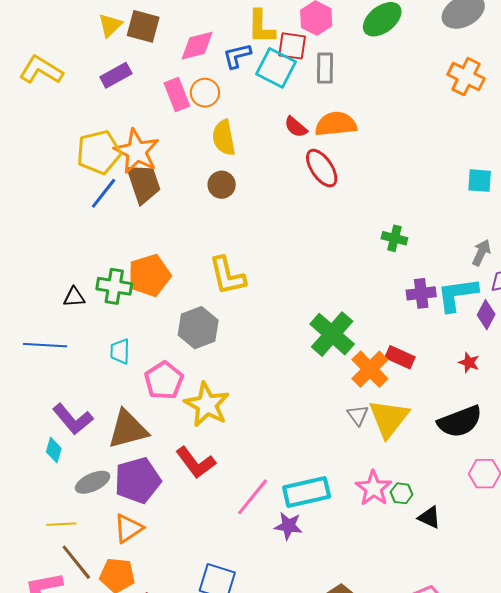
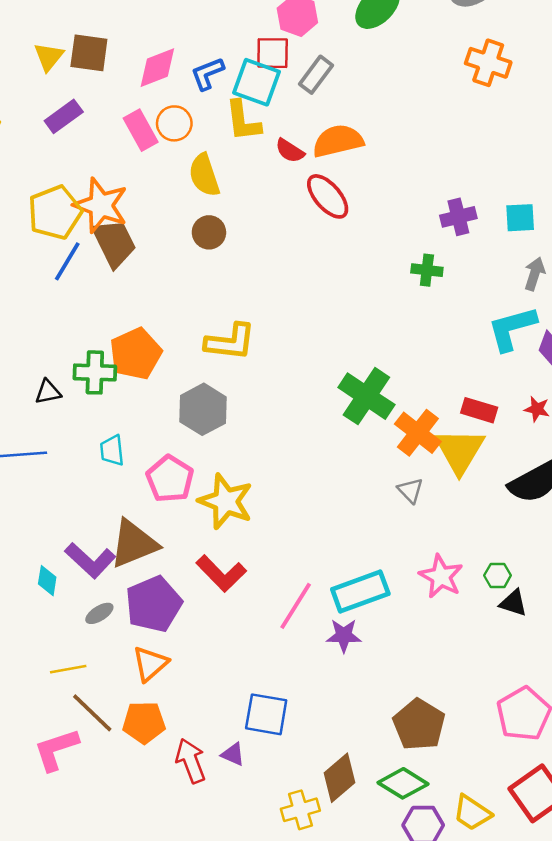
yellow L-shape: (261, 27) -> (243, 121), moved
gray rectangle: (325, 68) -> (316, 75), turned 44
cyan square: (480, 181) -> (520, 218), moved
yellow L-shape: (227, 276) -> (230, 342), turned -63
purple cross: (421, 293) -> (458, 217), moved
red rectangle: (400, 357) -> (479, 410), moved
yellow triangle: (389, 418) -> (460, 451), moved
purple L-shape: (73, 419) -> (90, 560), moved
gray ellipse: (93, 482) -> (99, 613), size x0.7
green hexagon: (402, 493) -> (498, 575), moved

